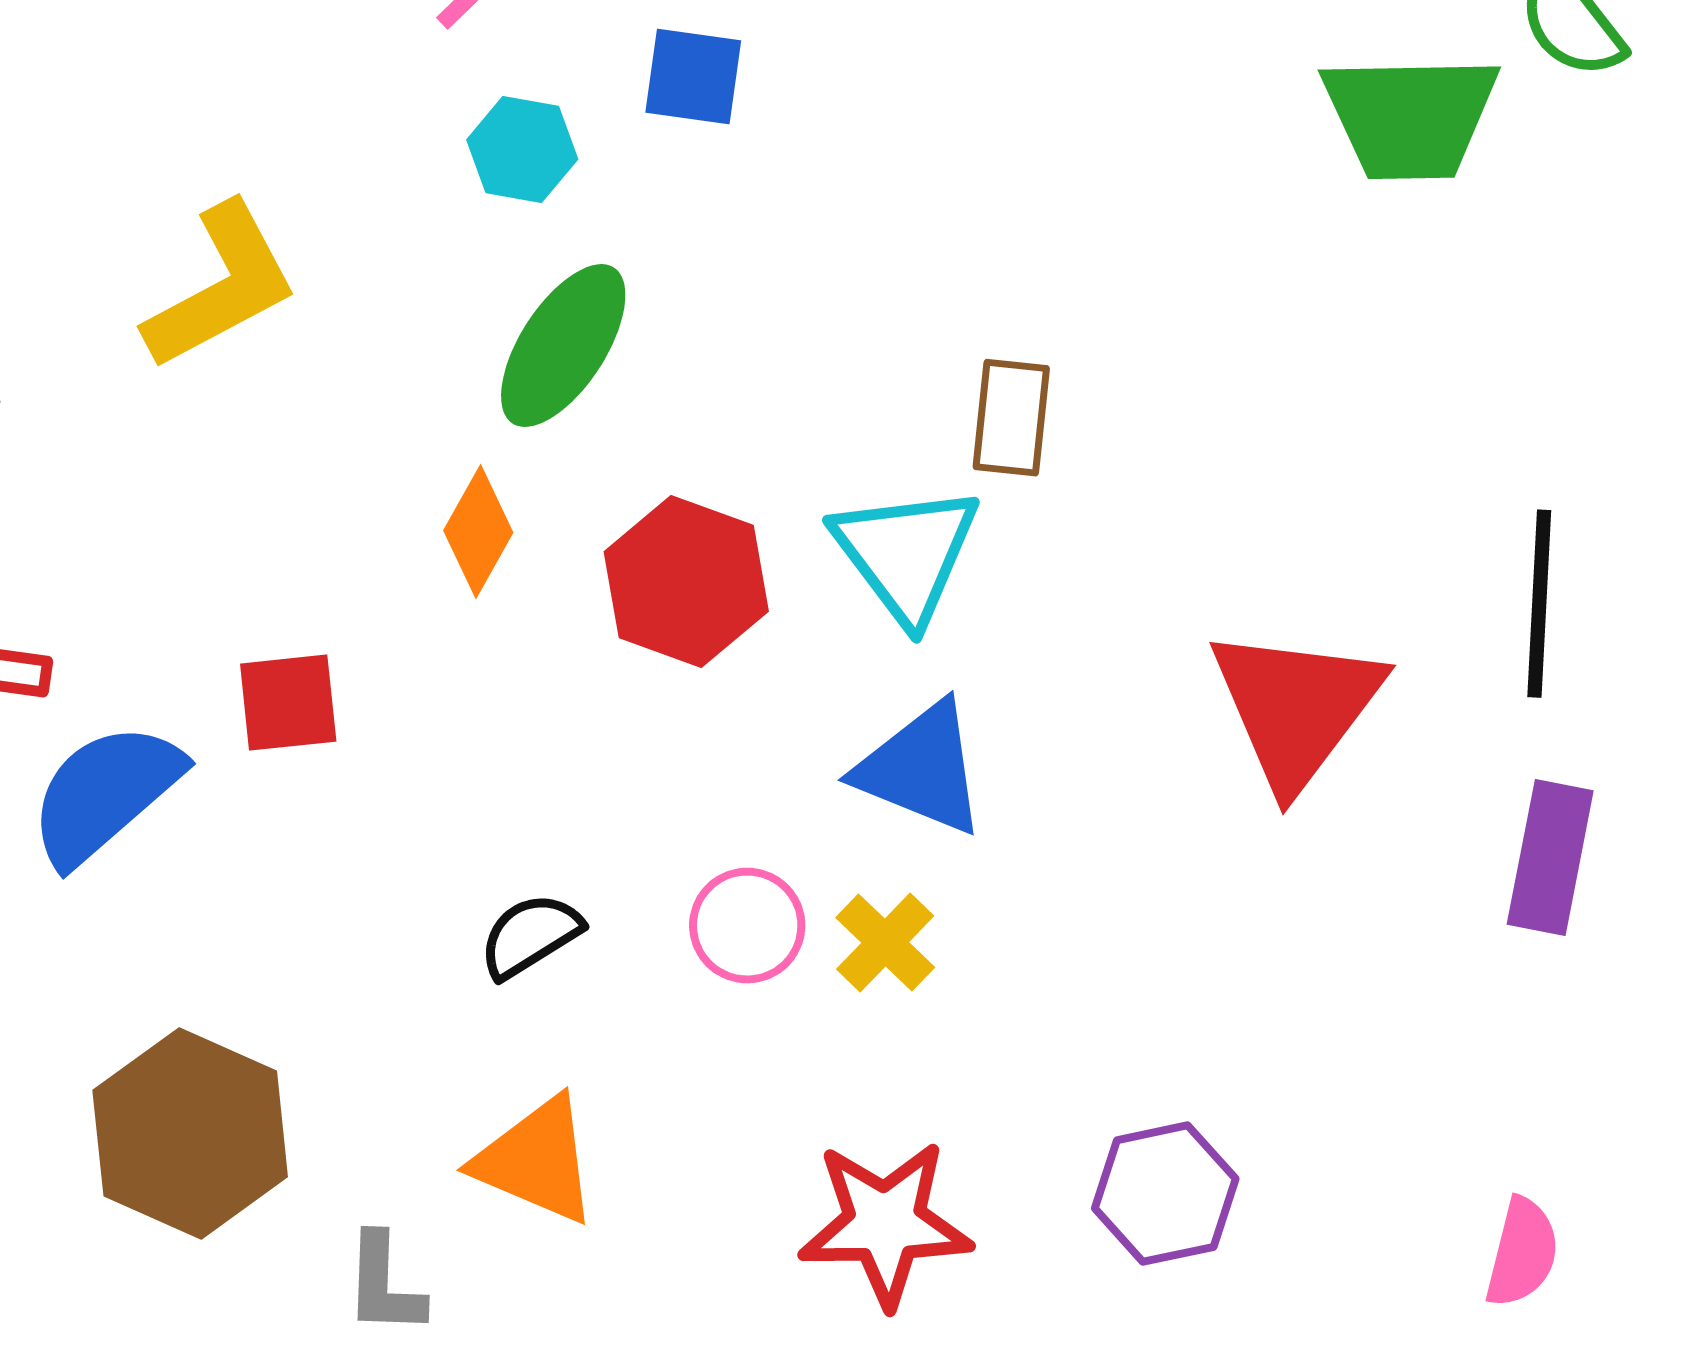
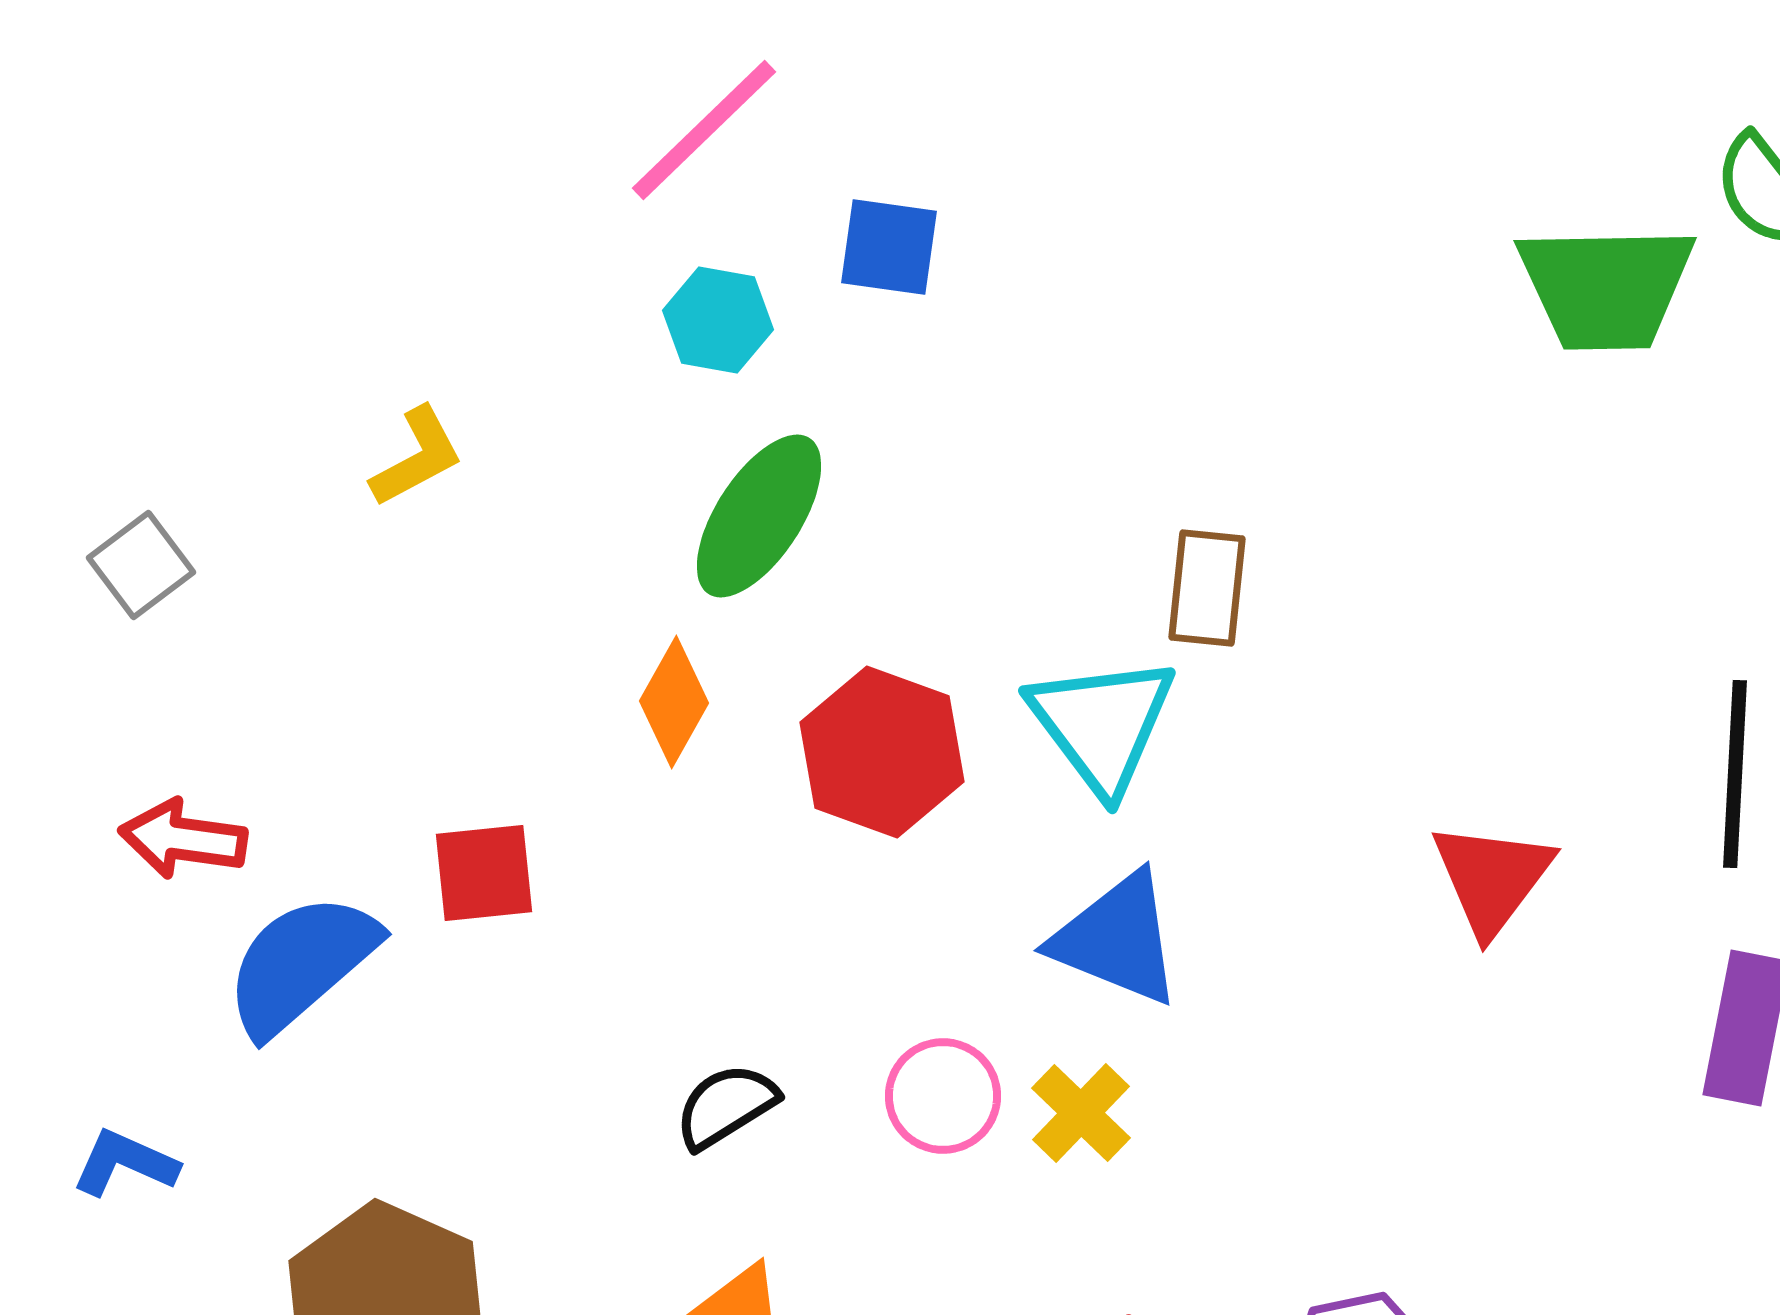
yellow L-shape: (221, 287) -> (417, 457), size x0.6
red triangle: (1296, 708) -> (1492, 878), size x0.7

